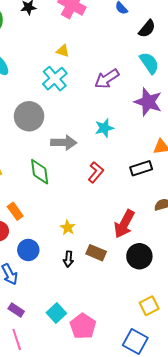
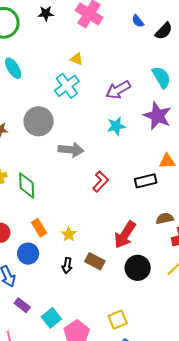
black semicircle: (147, 29) -> (164, 31), moved
cyan star: (104, 128) -> (116, 126), moved
green diamond: (40, 172) -> (27, 185), moved
orange rectangle: (15, 211) -> (39, 228), moved
yellow square: (149, 306) -> (118, 320), moved
purple rectangle: (16, 310) -> (22, 305), moved

